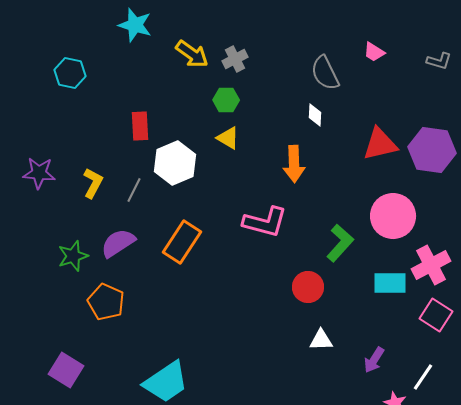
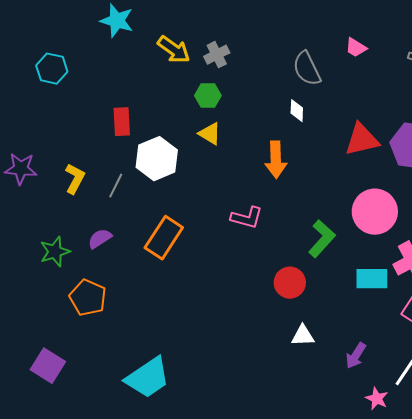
pink L-shape: (265, 222) -> (247, 218), size x0.7
purple semicircle: (118, 243) -> (100, 239), size x0.7

